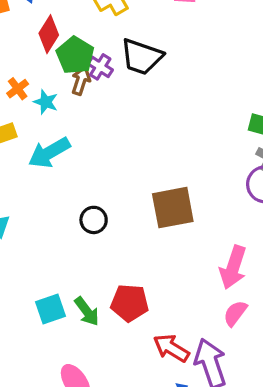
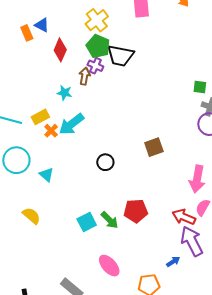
green pentagon: (75, 55) -> (98, 46), moved
orange cross: (18, 89) -> (51, 131), moved
brown square: (173, 208) -> (154, 147), size x0.7
red arrow: (171, 348) -> (184, 217), moved

